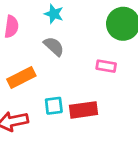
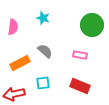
gray semicircle: (54, 46) -> (45, 51), moved
red rectangle: (83, 110) -> (80, 86), moved, turned 30

